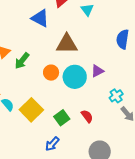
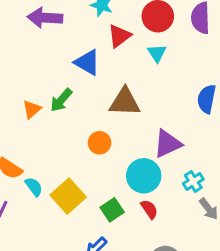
green arrow: (22, 61) -> (61, 100), moved
purple triangle: (97, 71) -> (168, 144), size x1.5
cyan circle: (75, 77) -> (144, 176), moved

